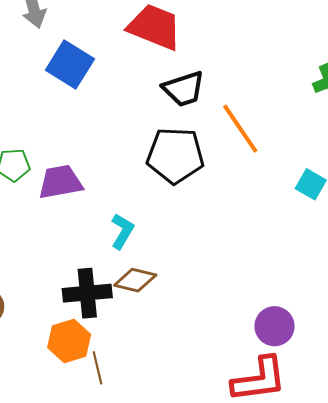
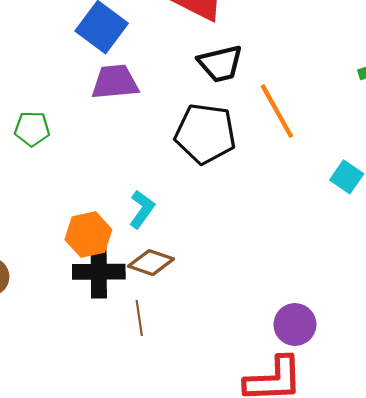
purple trapezoid: (60, 182) -> (115, 82), moved
orange hexagon: (69, 341) -> (88, 235), moved
brown line: (97, 368) -> (139, 318), moved

